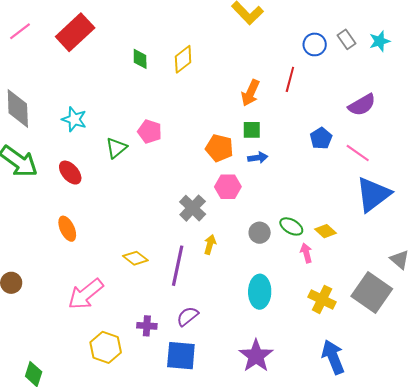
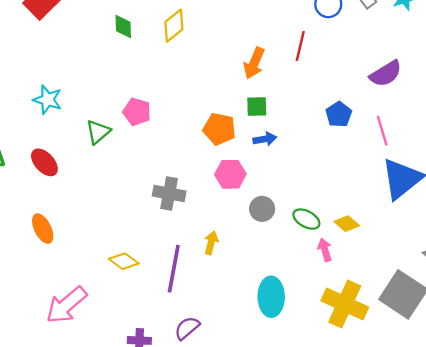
pink line: (358, 153) -> (382, 131), turned 40
gray cross: (193, 208) -> (169, 193), moved, turned -32
gray circle: (260, 233) -> (262, 209), moved
yellow cross: (322, 299) -> (345, 304), size x1.4

